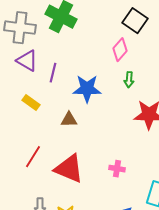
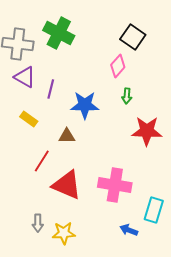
red line: (33, 157) -> (42, 161), moved
pink cross: (117, 169) -> (115, 185), size x2.0

